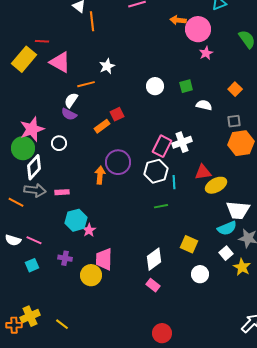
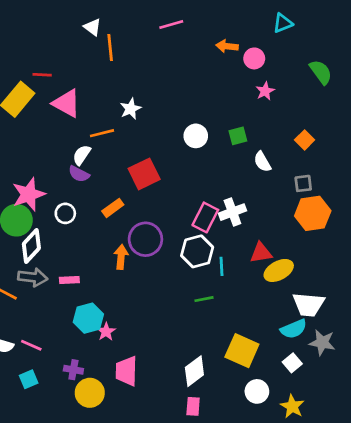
pink circle: (198, 29) -> (254, 58), size x0.6
white semicircle: (204, 105) -> (262, 162), turned -133
red square: (117, 114) -> (144, 174), size x1.6
orange rectangle: (102, 126) -> (113, 208), moved
yellow square: (189, 244) -> (242, 351), size x1.4
yellow star: (242, 267) -> (292, 406), moved
yellow circle: (91, 275) -> (90, 393), moved
pink rectangle: (153, 285) -> (193, 406), turned 56

